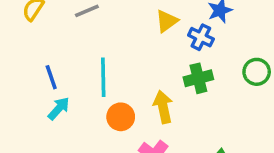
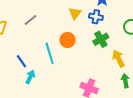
yellow arrow: (163, 107) -> (118, 59), moved
orange circle: (121, 117) -> (67, 40), moved

